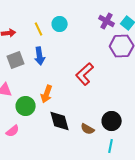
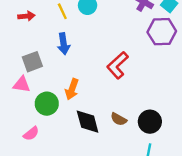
gray square: (16, 60) -> (32, 62), moved
brown semicircle: (88, 129) -> (119, 119), moved

